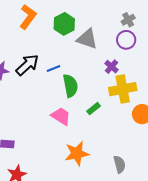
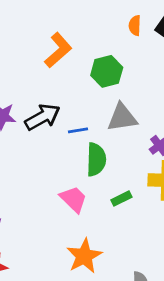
gray triangle: (87, 39) -> (122, 118), moved, turned -40
orange star: (77, 153) -> (84, 256), turned -30

